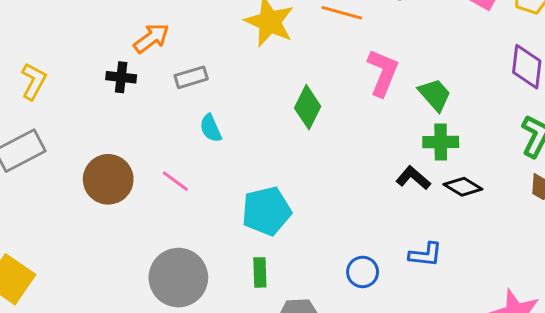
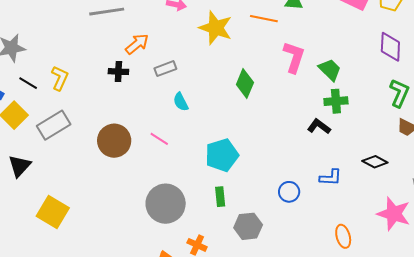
black diamond: (463, 187) -> (375, 162), moved

